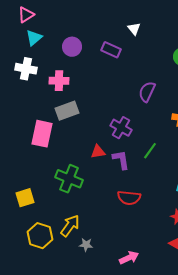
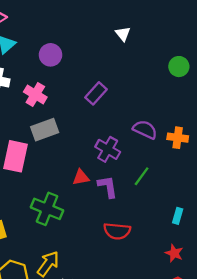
purple rectangle: (111, 50) -> (96, 93), moved, turned -72
pink cross: (59, 81) -> (35, 95), turned 30
purple semicircle: (147, 92) -> (145, 130), moved, turned 90

